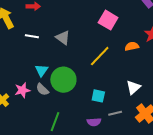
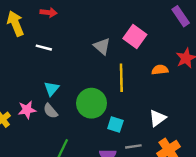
gray triangle: (63, 38) -> (102, 46), moved
yellow line: (100, 56) -> (121, 78), turned -50
green circle: (63, 80) -> (91, 103), moved

